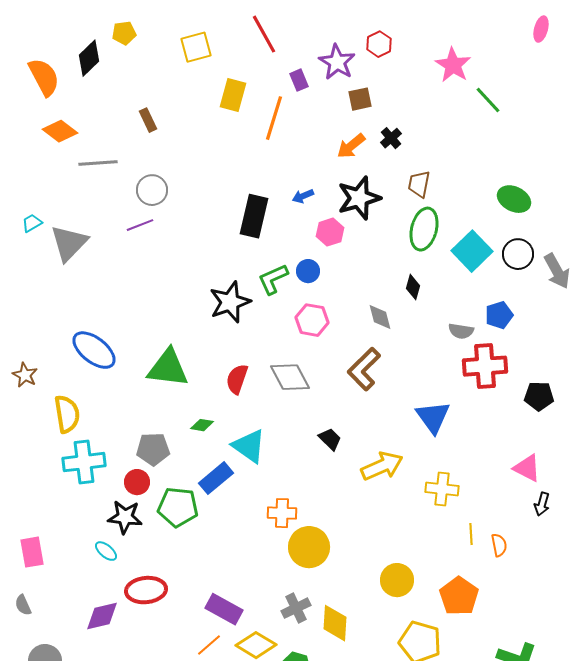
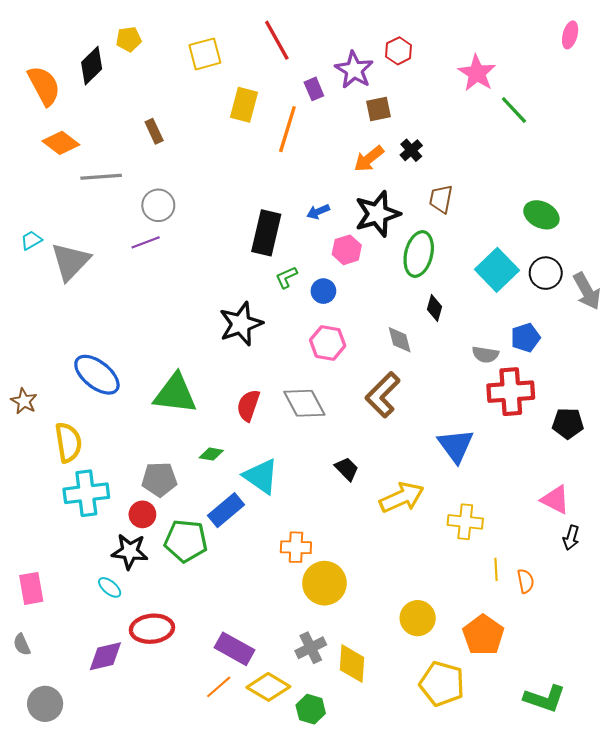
green ellipse: (424, 229) -> (419, 254), moved
green L-shape: (273, 279) -> (286, 277), moved, size x0.7

